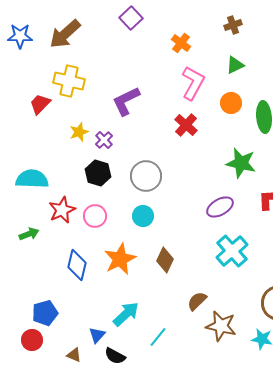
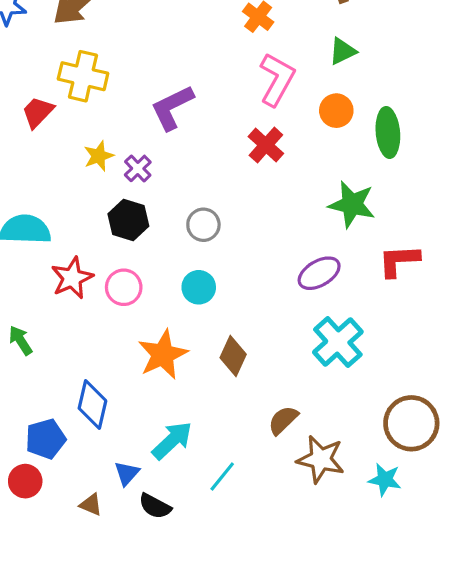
gray circle: (146, 176) -> (203, 225), size x0.7
green arrow: (29, 234) -> (21, 340), moved, turned -102
blue diamond: (77, 265) -> (92, 405), moved

